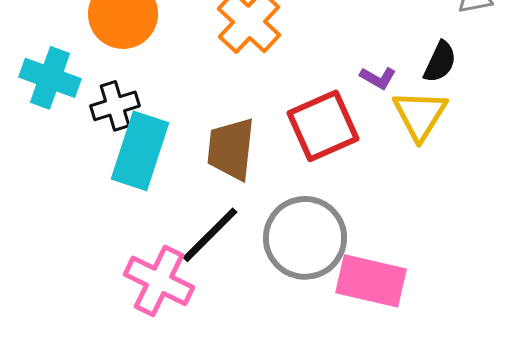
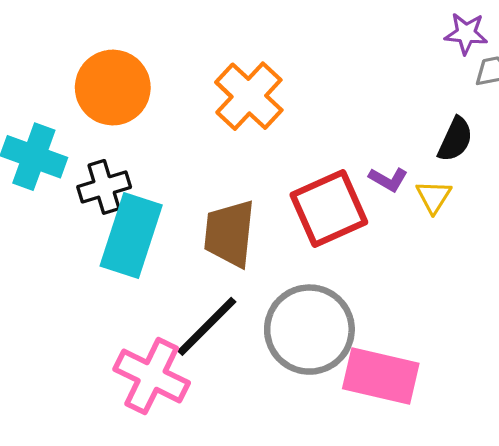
purple L-shape: (378, 78) -> (388, 179), moved
yellow triangle: (420, 115) -> (434, 197), size x0.6

